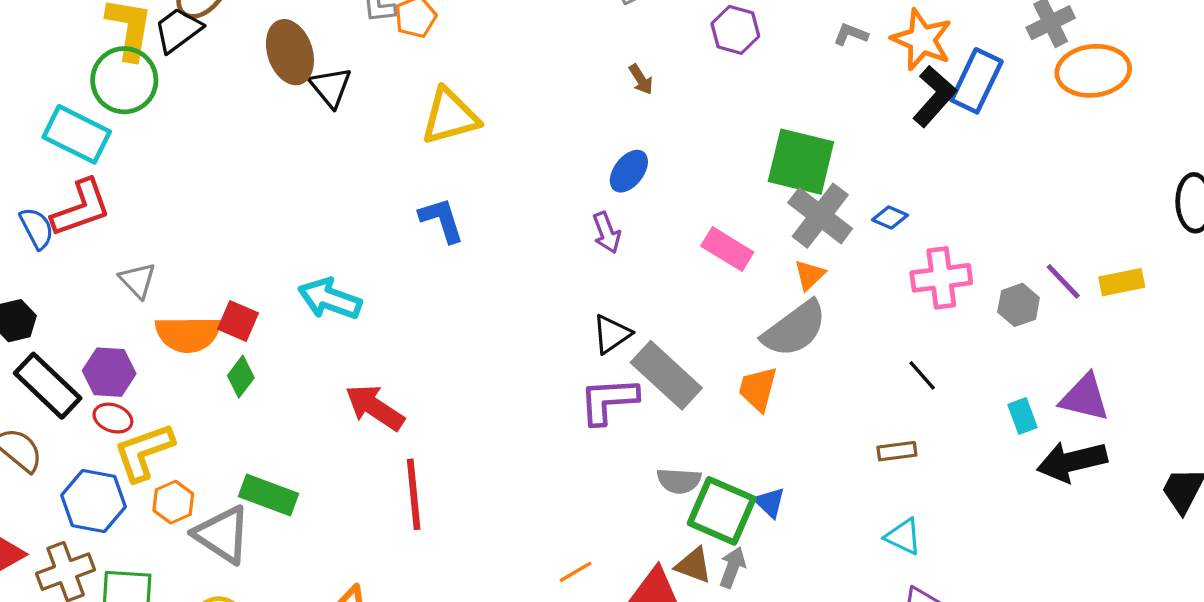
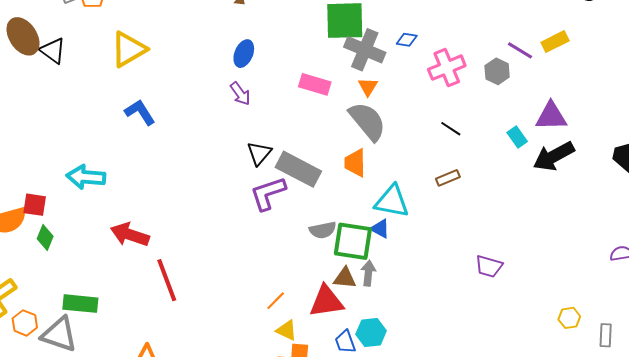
gray semicircle: (795, 329) -> (367, 121), turned -78
cyan triangle: (903, 537) -> (392, 201), moved, size x1.5

